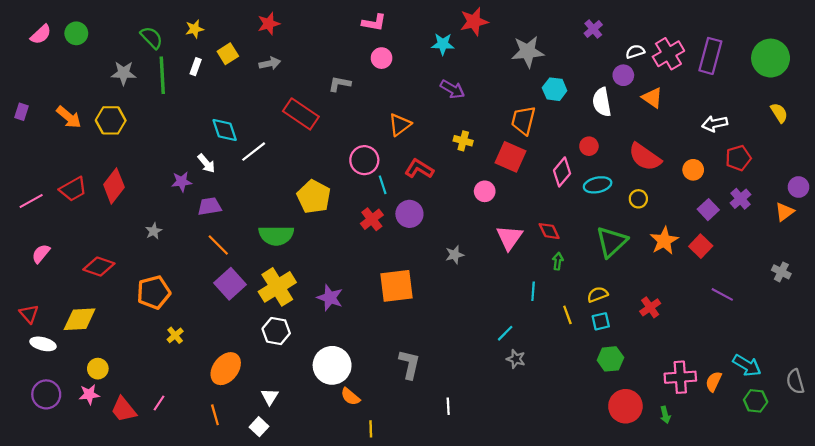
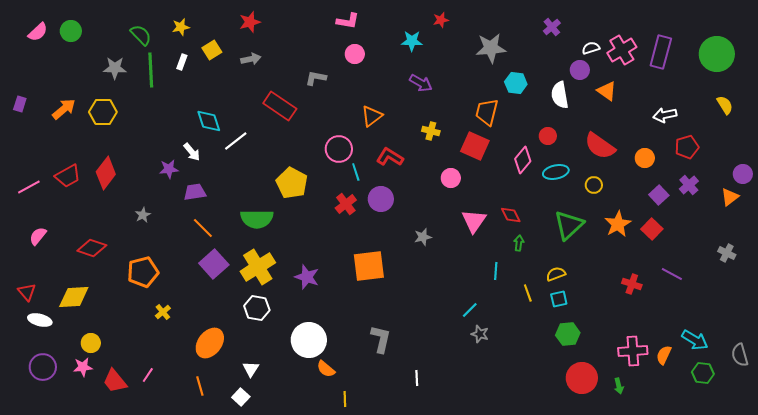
red star: (474, 21) -> (441, 20), size x0.6
orange arrow: (69, 117) -> (64, 109), turned -80
red cross: (650, 307) -> (632, 284), moved, turned -36

